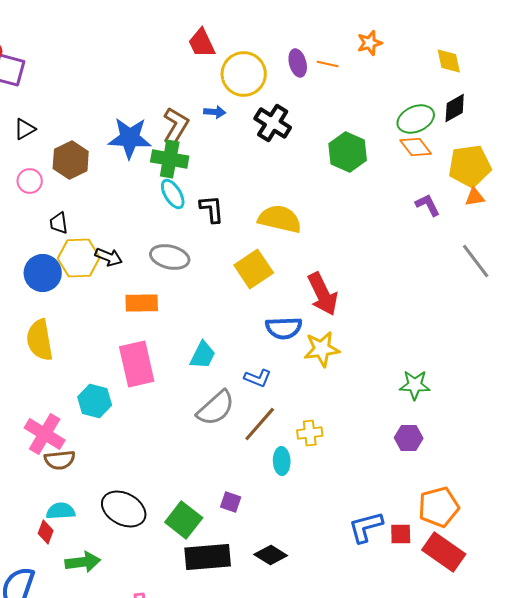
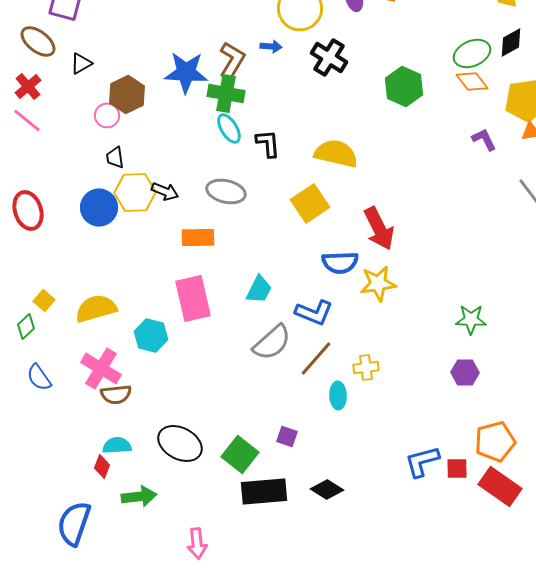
pink circle: (30, 181) -> (107, 115), moved
yellow semicircle: (40, 340) -> (96, 308), moved, turned 84
blue L-shape: (258, 378) -> (314, 312), size x1.4

